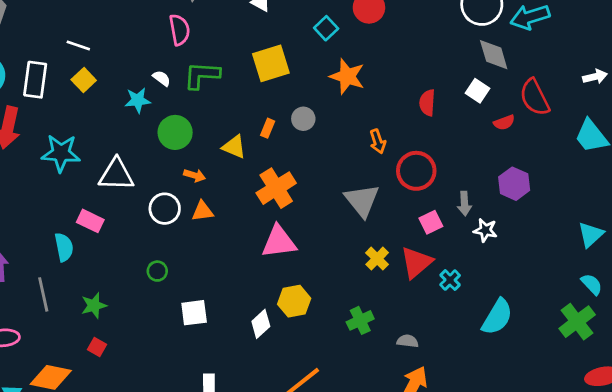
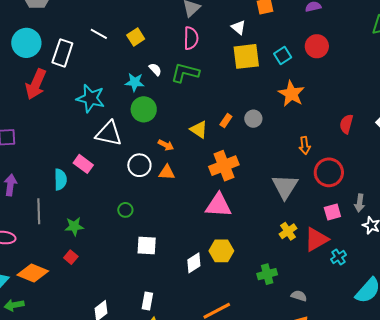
pink semicircle: (179, 30) -> (191, 38), moved
yellow square: (271, 63) -> (246, 56), moved
yellow square: (84, 80) -> (136, 37), moved
green circle: (175, 132) -> (144, 109), moved
cyan star: (61, 153) -> (91, 98), moved

